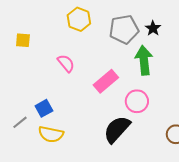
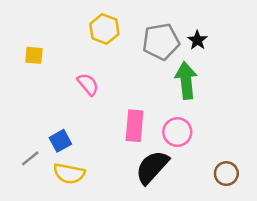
pink rectangle: (106, 81) -> (135, 126), moved, turned -45

